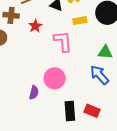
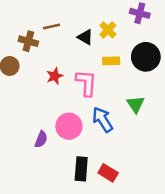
red star: (35, 26) -> (55, 76), moved
green triangle: (105, 52) -> (136, 104), turned 42
blue arrow: (99, 75) -> (103, 120), moved

